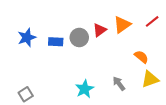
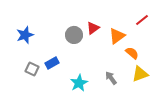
orange triangle: (122, 25) -> (117, 36), moved
blue rectangle: (56, 42) -> (52, 63), moved, turned -32
gray square: (26, 94) -> (32, 69), moved, turned -32

